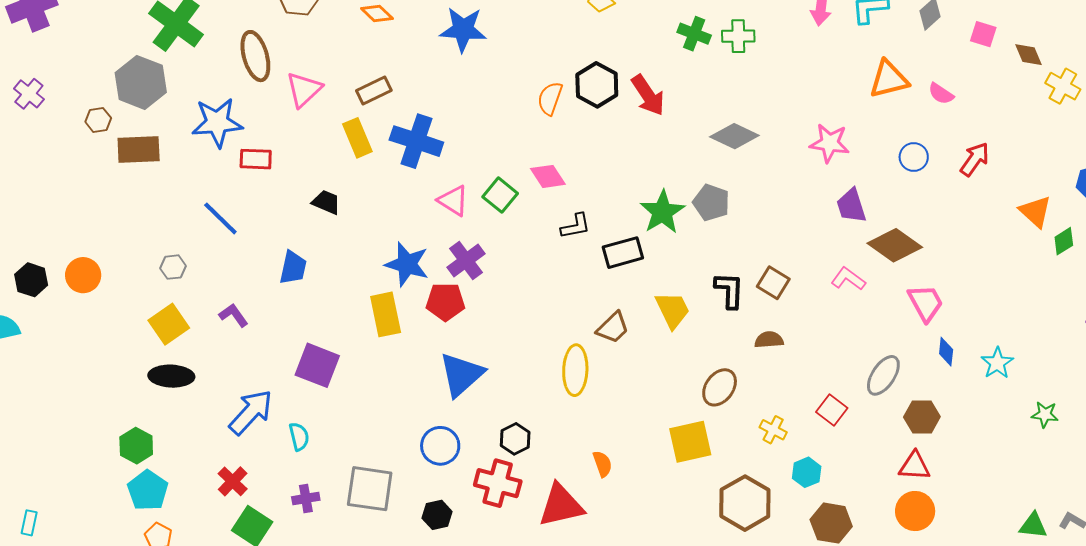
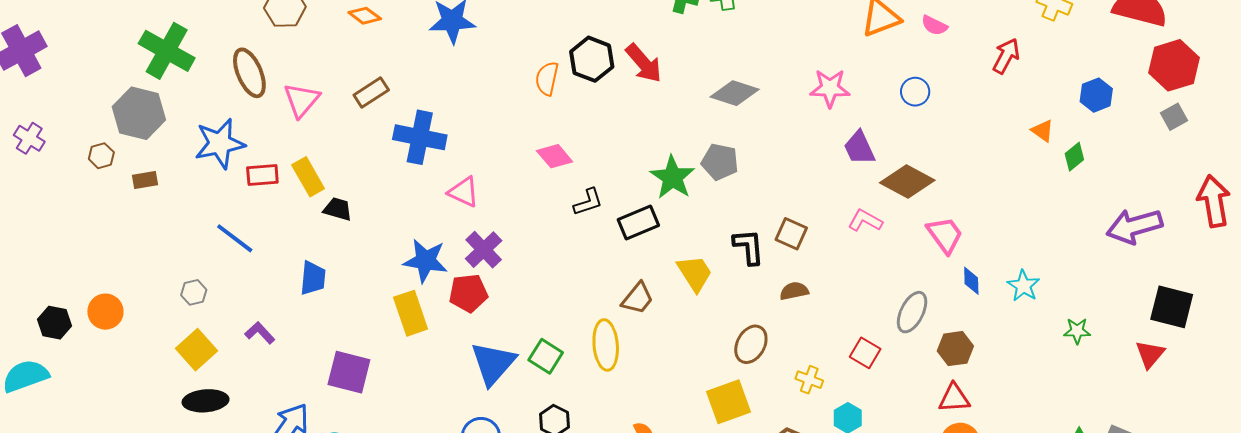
yellow rectangle: (357, 138) -> (308, 177), moved
brown rectangle: (139, 149) -> (145, 180), size x0.6
red arrow: (975, 159) -> (1006, 56), moved
green square: (500, 195) -> (546, 356), moved
orange triangle: (1035, 212) -> (1043, 131), size x0.7

